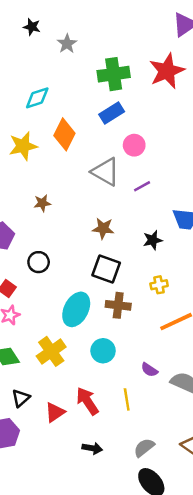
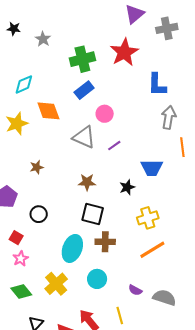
orange diamond: (64, 134) -> (48, 111), turned -40
yellow cross: (159, 285) -> (148, 218), moved, size x1.5

